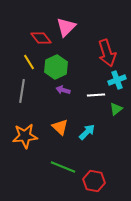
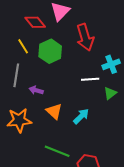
red arrow: (107, 53) -> (85, 37), moved
purple arrow: (63, 90) -> (36, 90), moved

